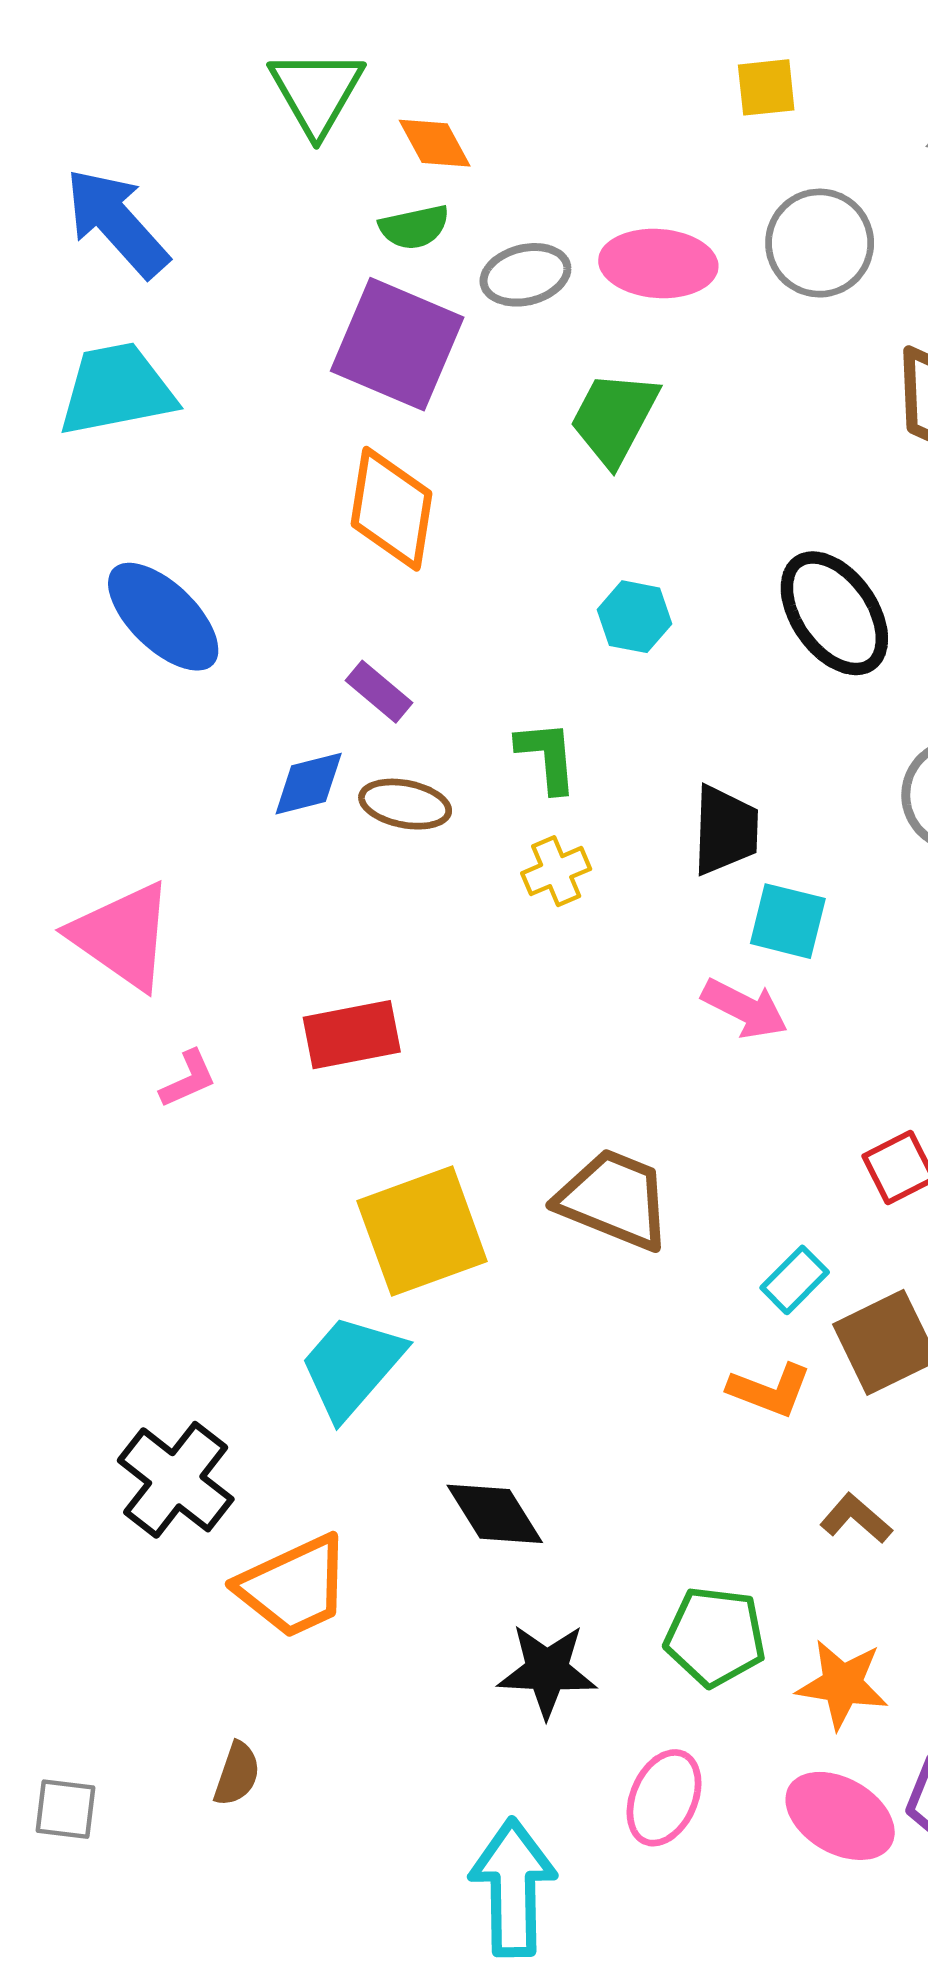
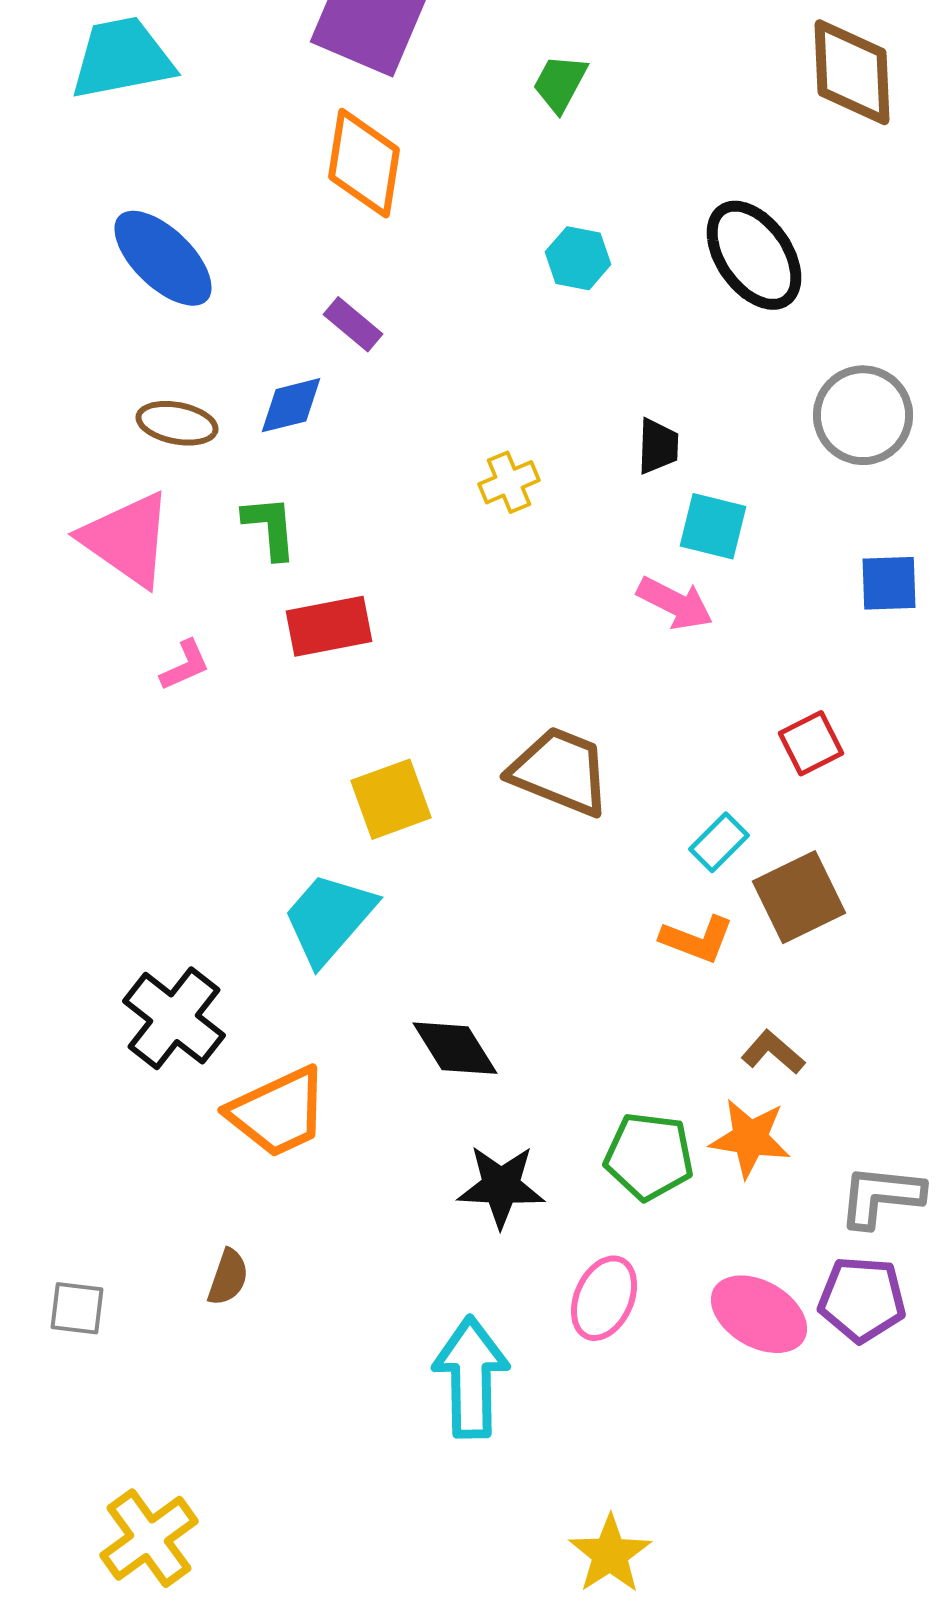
green trapezoid: (614, 418) -> (560, 83), size x0.7
green L-shape: (547, 756) -> (270, 527), moved
brown ellipse: (405, 804) -> (177, 423), moved
black trapezoid: (725, 830) -> (658, 446), size x0.7
yellow square: (422, 1231) -> (391, 799), size x0.7
orange star: (842, 1684) -> (750, 1138), moved

